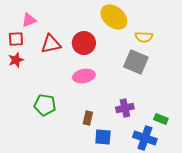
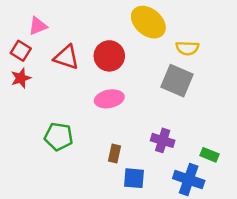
red square: (16, 39) -> (21, 51), turned 35
red triangle: (51, 44) -> (66, 57), turned 30
purple cross: (125, 108) -> (163, 140), turned 30

